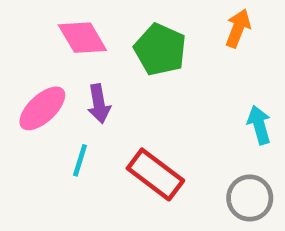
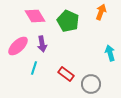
red rectangle: (155, 174) -> (66, 74), size x0.7
gray circle: (250, 198) -> (91, 84), moved

